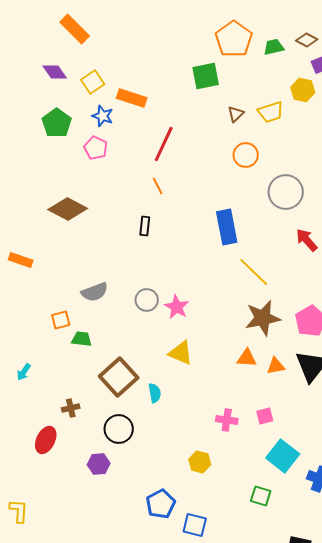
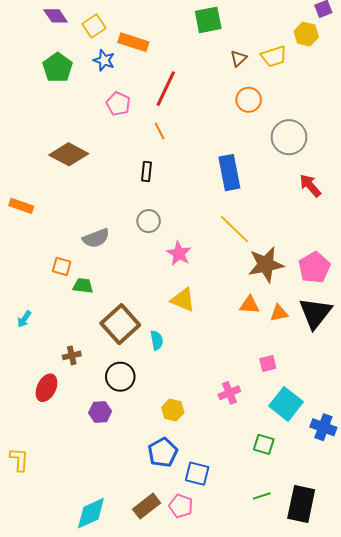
pink pentagon: (96, 148) -> (118, 104), moved
yellow line: (254, 272) -> (234, 229), moved
gray circle: (147, 300) -> (149, 221), moved
orange square: (61, 320) -> (62, 267), turned 30
pink cross: (227, 420) -> (229, 393), moved, turned -30
yellow hexagon: (200, 462) -> (173, 410), moved

